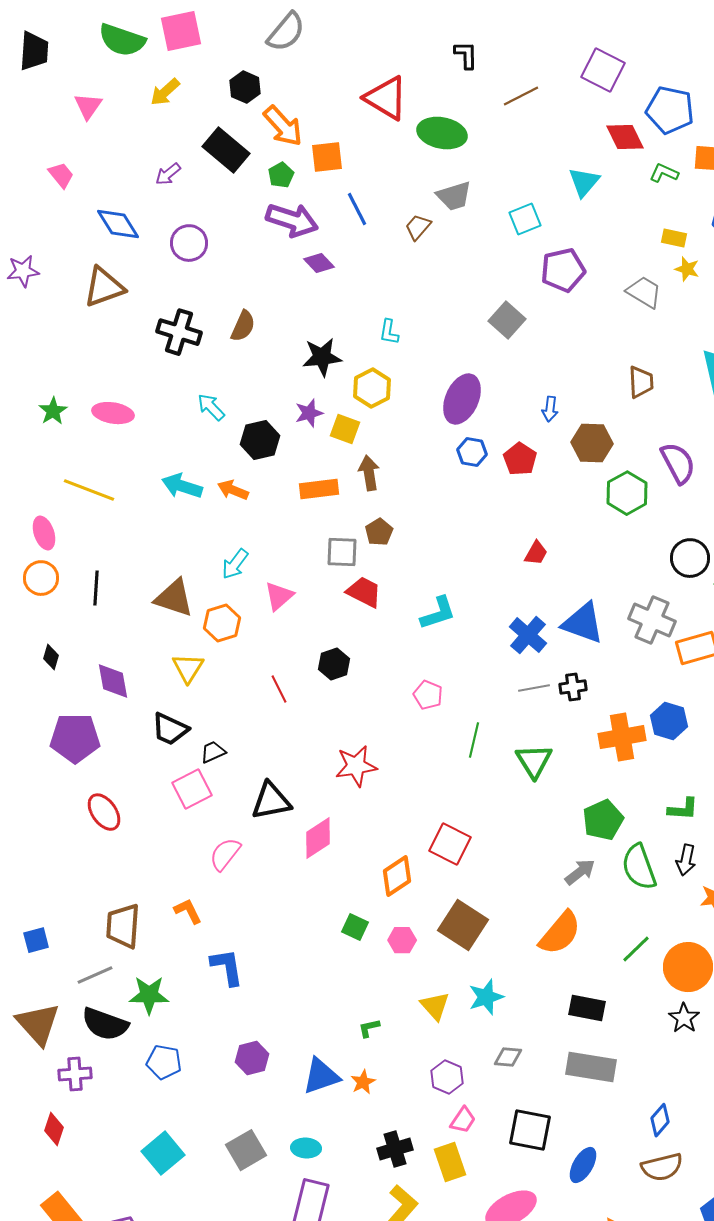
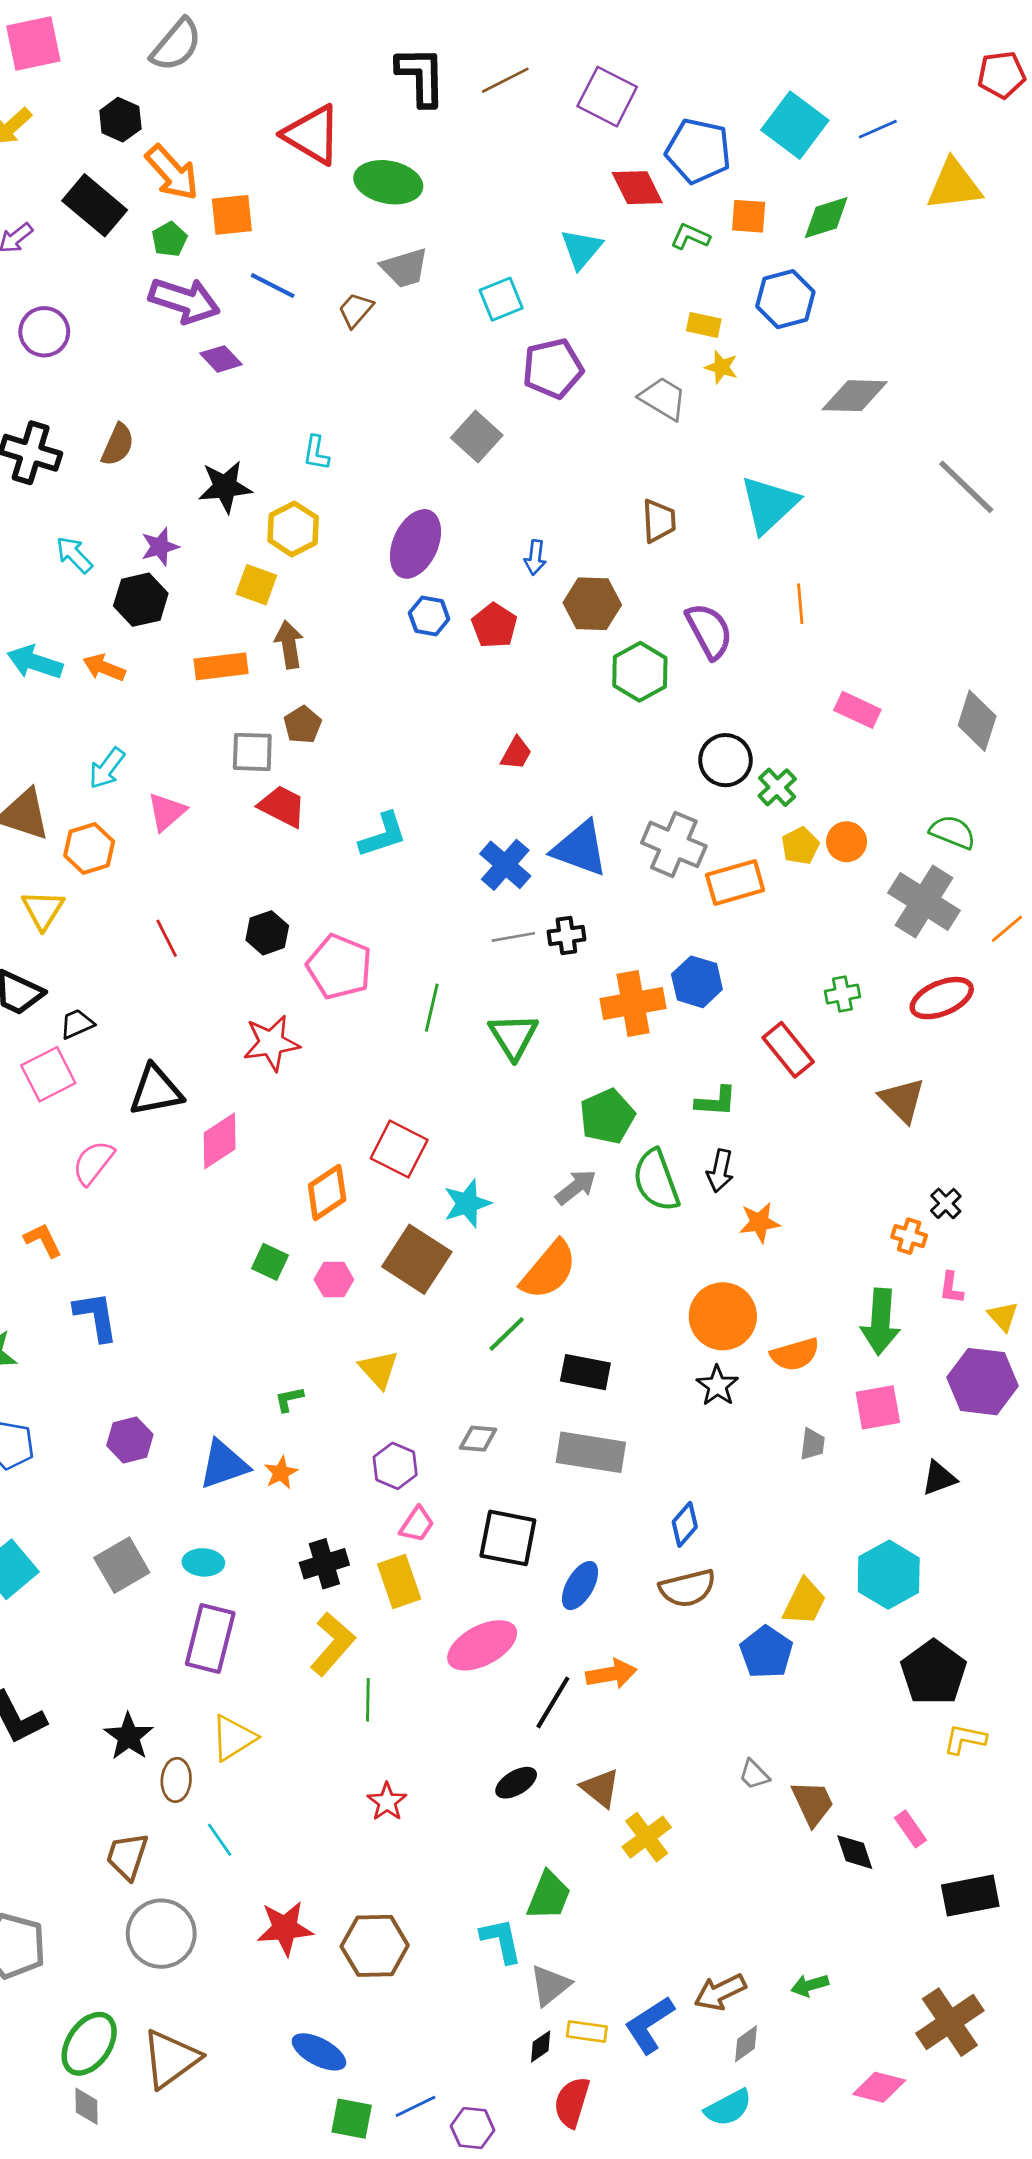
black L-shape: (466, 55) -> (421, 76), size x1.6
brown line: (521, 96) -> (505, 80), moved
blue line: (357, 209) -> (273, 286), turned -36
purple star: (309, 413) -> (160, 547), moved
black hexagon: (334, 664) -> (267, 933), moved
pink pentagon: (428, 695) -> (339, 967), moved, size x1.6
green line: (636, 949) -> (507, 1334), moved
cyan star: (486, 997) -> (467, 1203), moved

